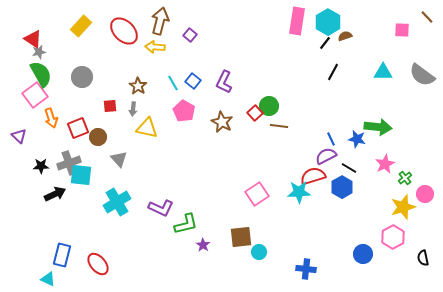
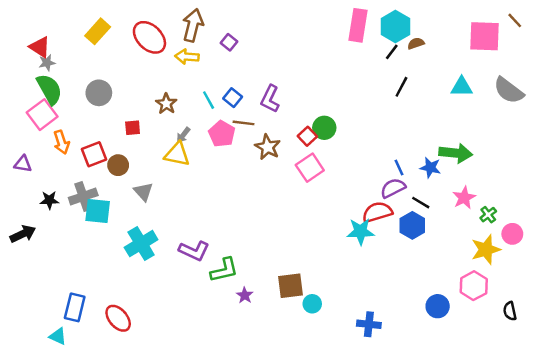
pink square: (402, 30) -> (485, 36), size x1.8
gray arrow: (133, 109) -> (183, 135), moved, turned 32
brown line: (279, 126) -> (243, 123), moved
purple triangle: (19, 136) -> (23, 164), turned -35
black arrow: (55, 194) -> (23, 234), moved
pink square: (257, 194) -> (310, 168), moved

